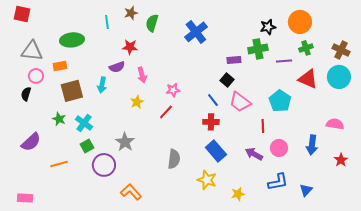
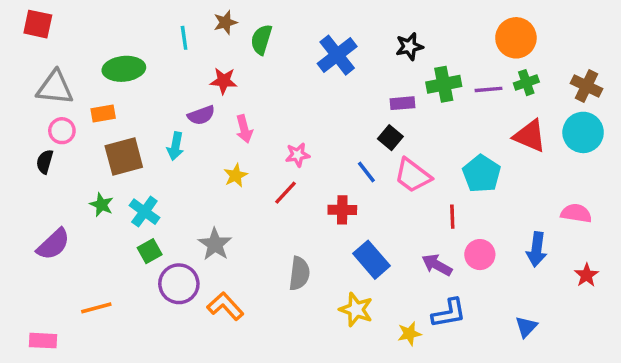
black star: (268, 27) -> (409, 46), moved
purple line: (284, 61) -> (488, 89), moved
red cross: (211, 122) -> (342, 210), moved
orange line: (59, 164) -> (96, 308), moved
blue L-shape: (278, 182) -> (449, 313), moved
orange L-shape: (131, 192) -> (225, 306), moved

